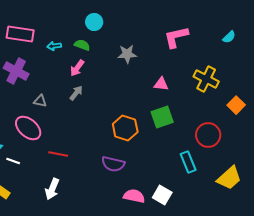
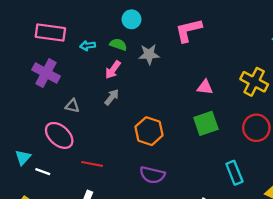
pink L-shape: (176, 37) -> (188, 30), moved
gray star: (127, 54) -> (149, 54), moved
orange hexagon: (125, 128) -> (149, 131), moved
red circle: (208, 135) -> (256, 128), moved

